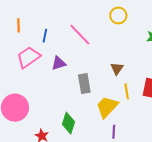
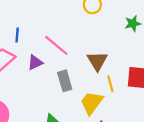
pink line: (80, 35) -> (56, 45), moved
brown triangle: (117, 69) -> (97, 61), size x1.5

